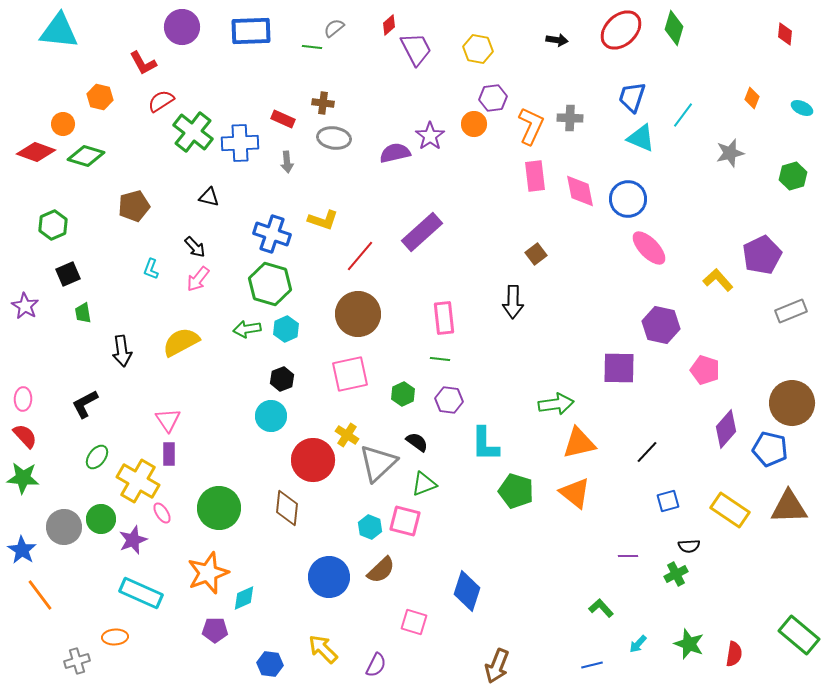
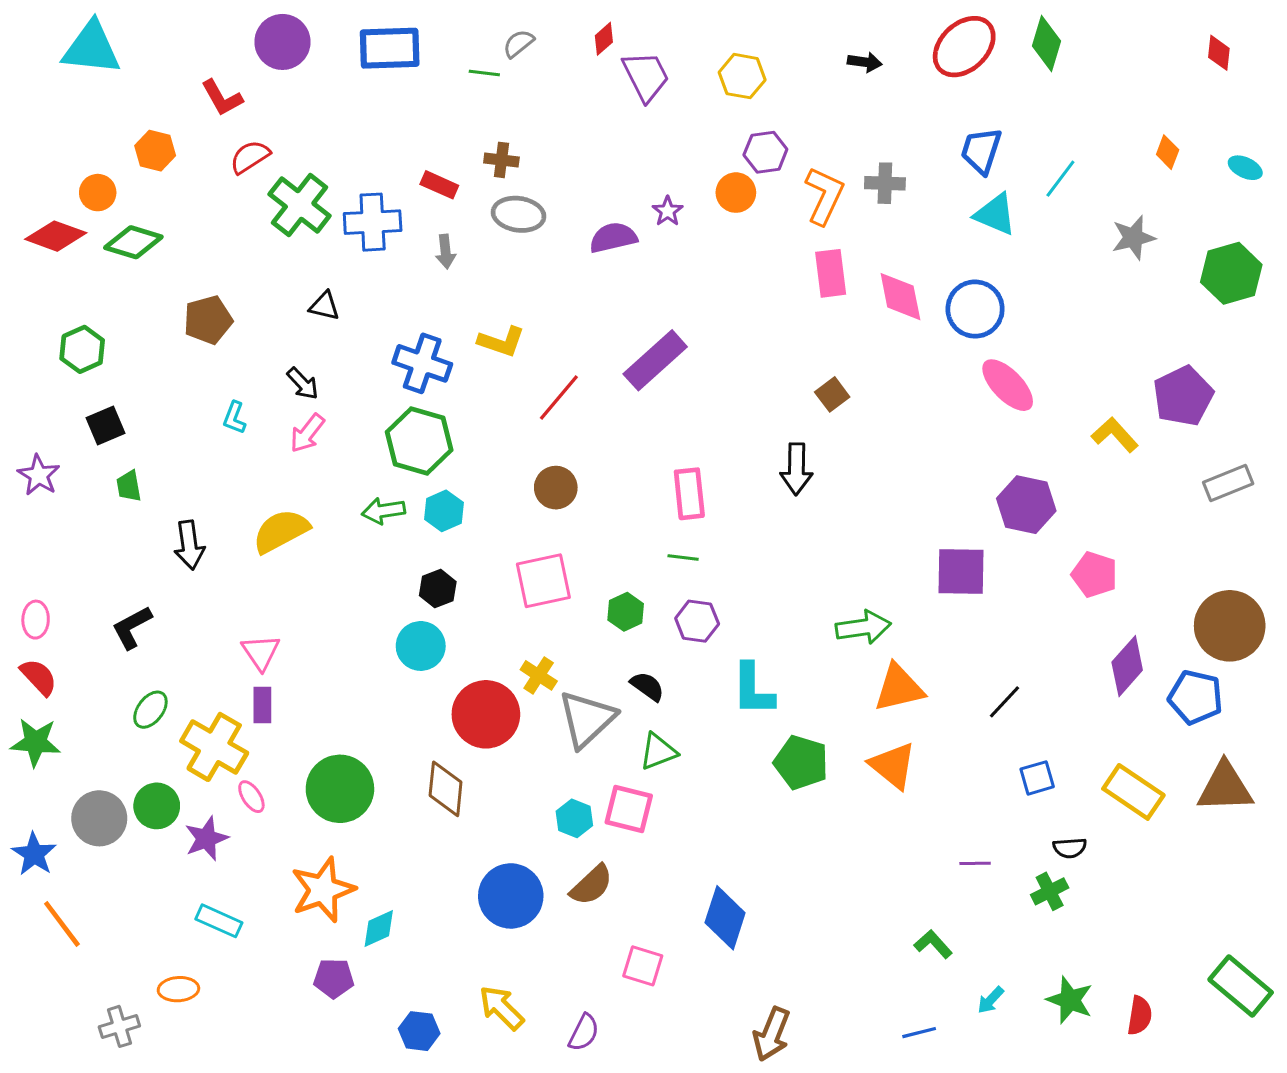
purple star: (430, 136) -> (668, 211), size x0.7
green hexagon: (793, 176) -> (1231, 273), size x1.4
brown circle: (358, 314) -> (556, 488), size x0.6
cyan rectangle: (141, 593) -> (219, 921), size x0.7

